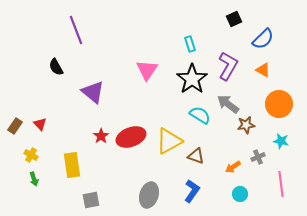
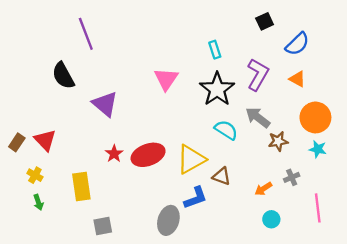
black semicircle: (56, 67) -> (63, 76), size x1.4
red triangle: (40, 124) -> (45, 140), size x1.5
cyan star: (281, 141) -> (318, 149), moved
blue L-shape: (192, 191) -> (196, 198), moved, turned 35

